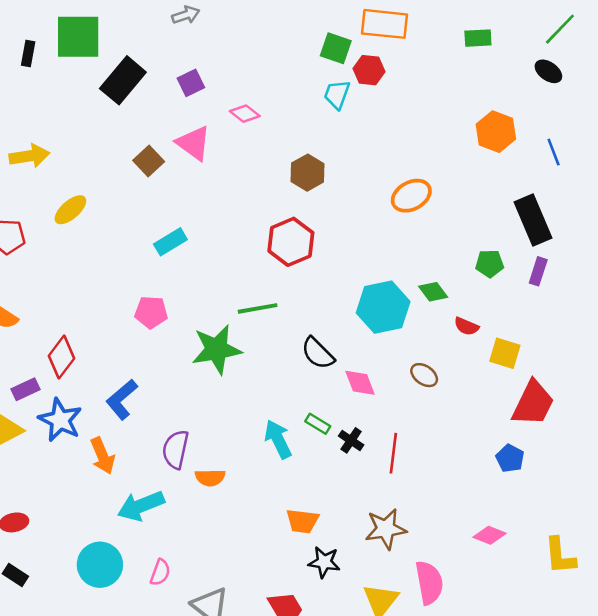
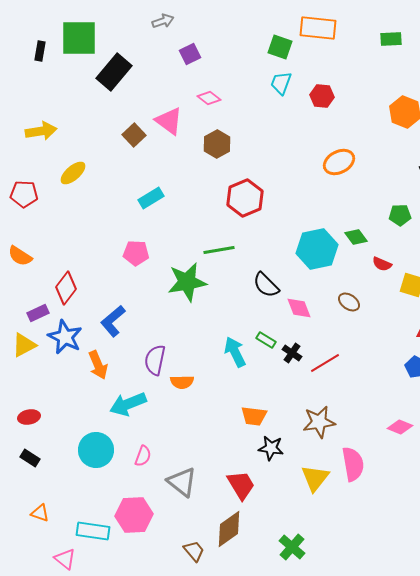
red hexagon: (369, 70) -> (322, 96), moved
purple square: (191, 83) -> (190, 54), moved
brown hexagon: (308, 173) -> (217, 144), moved
red line: (393, 453) -> (325, 363), turned 52

